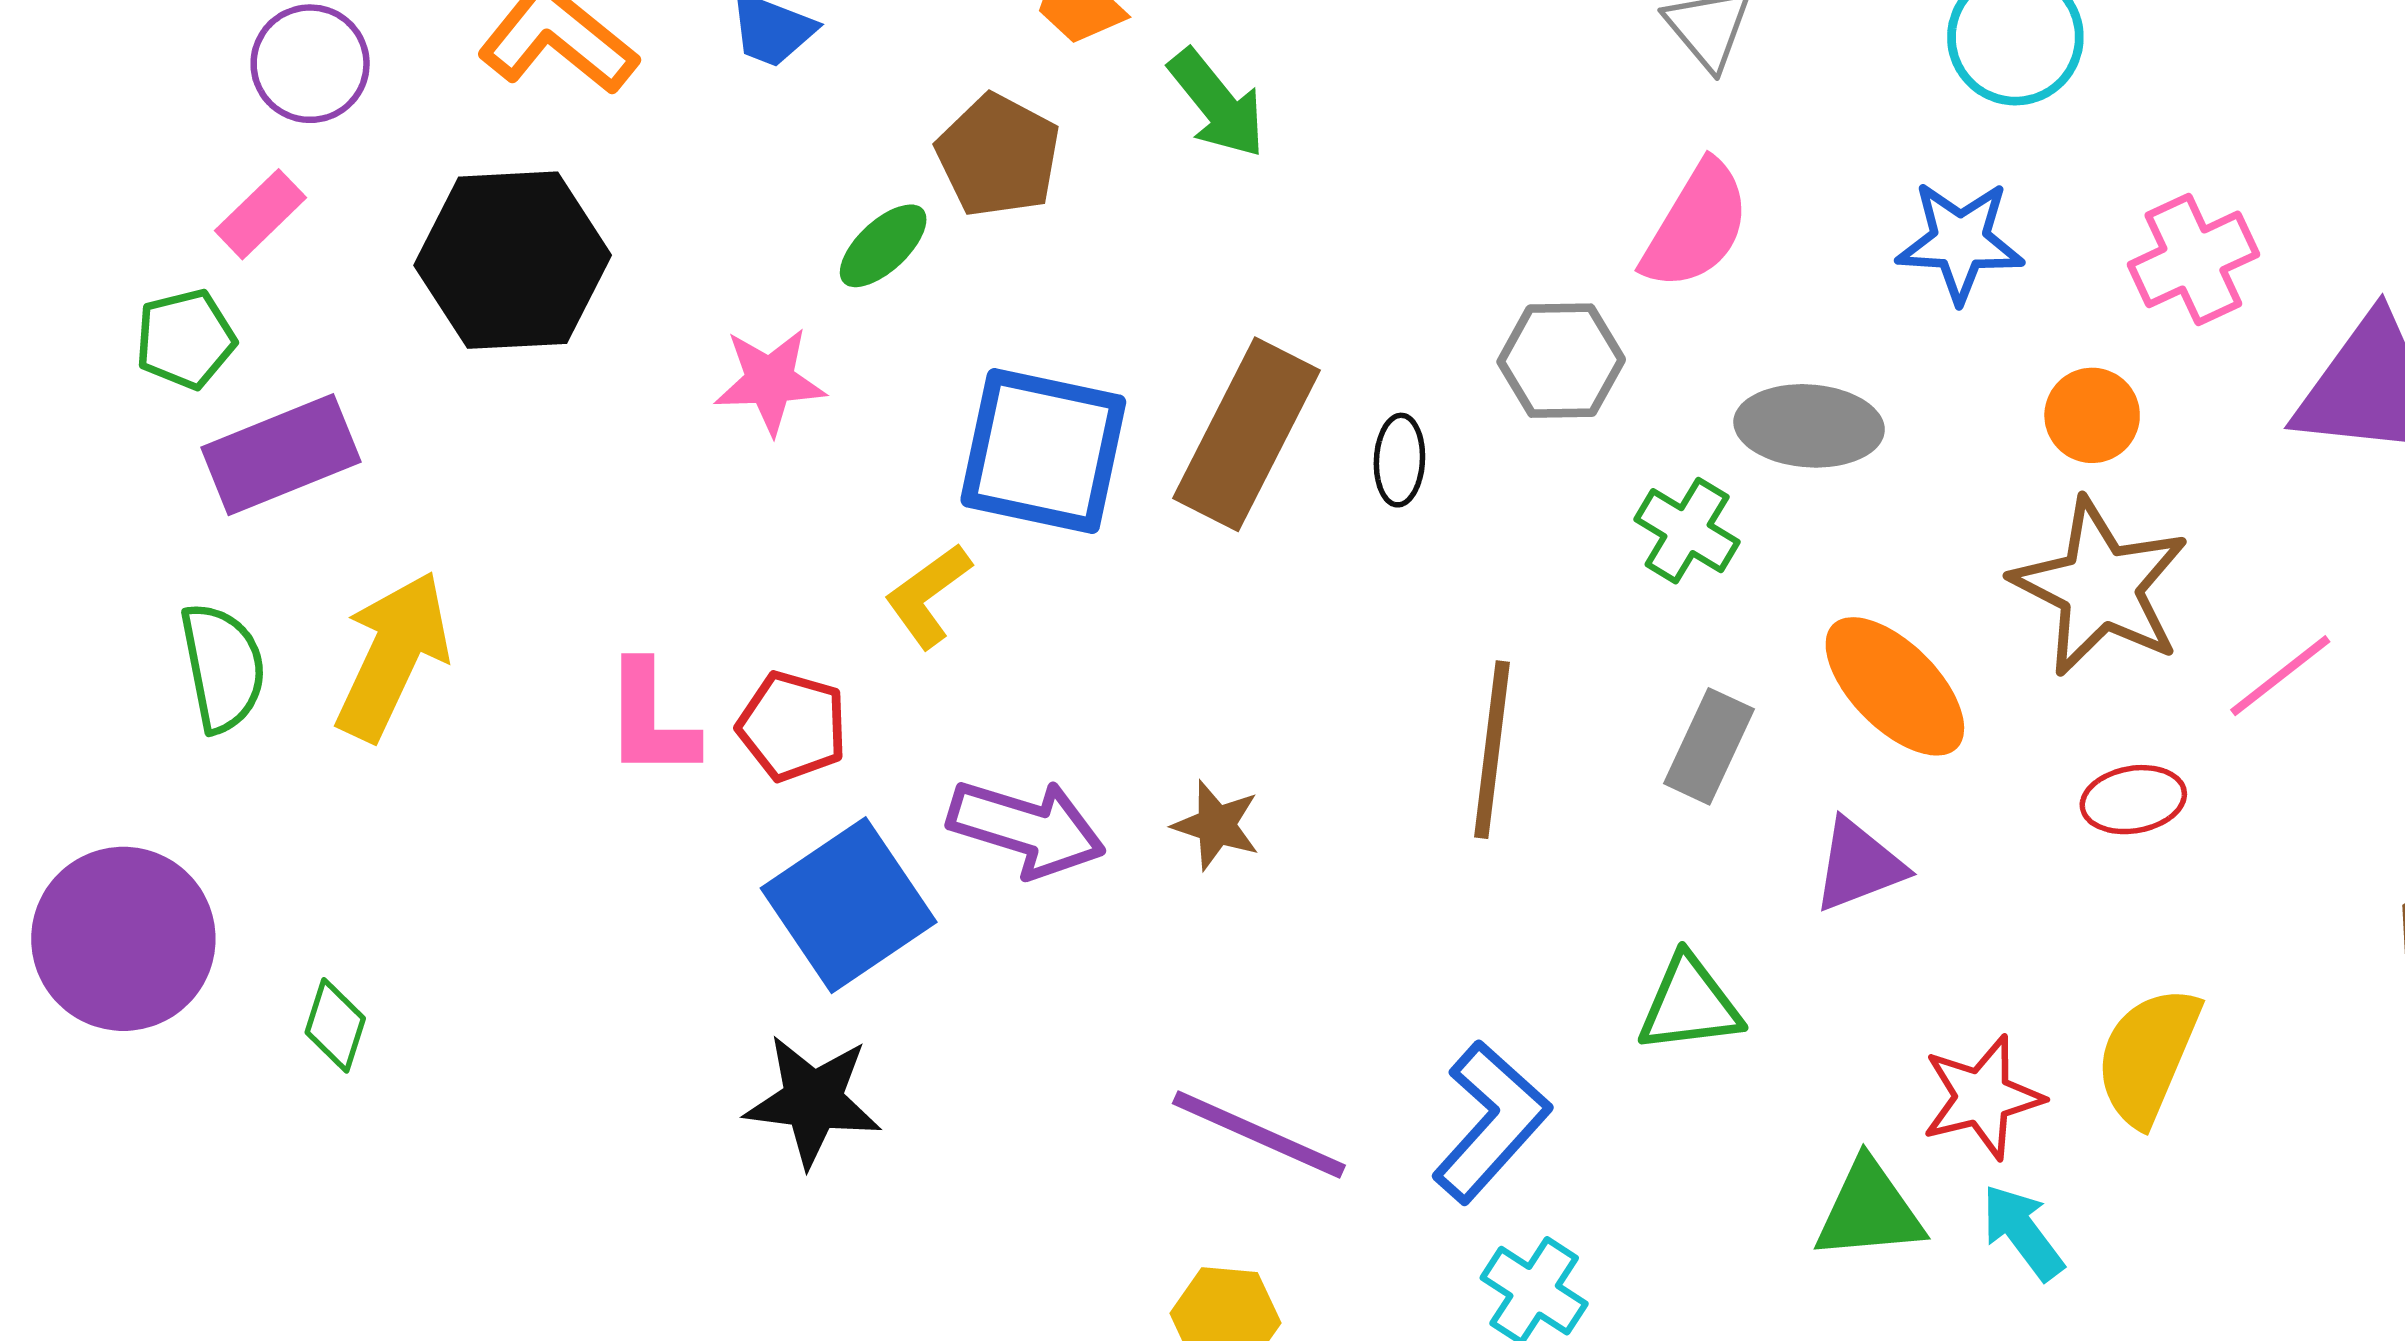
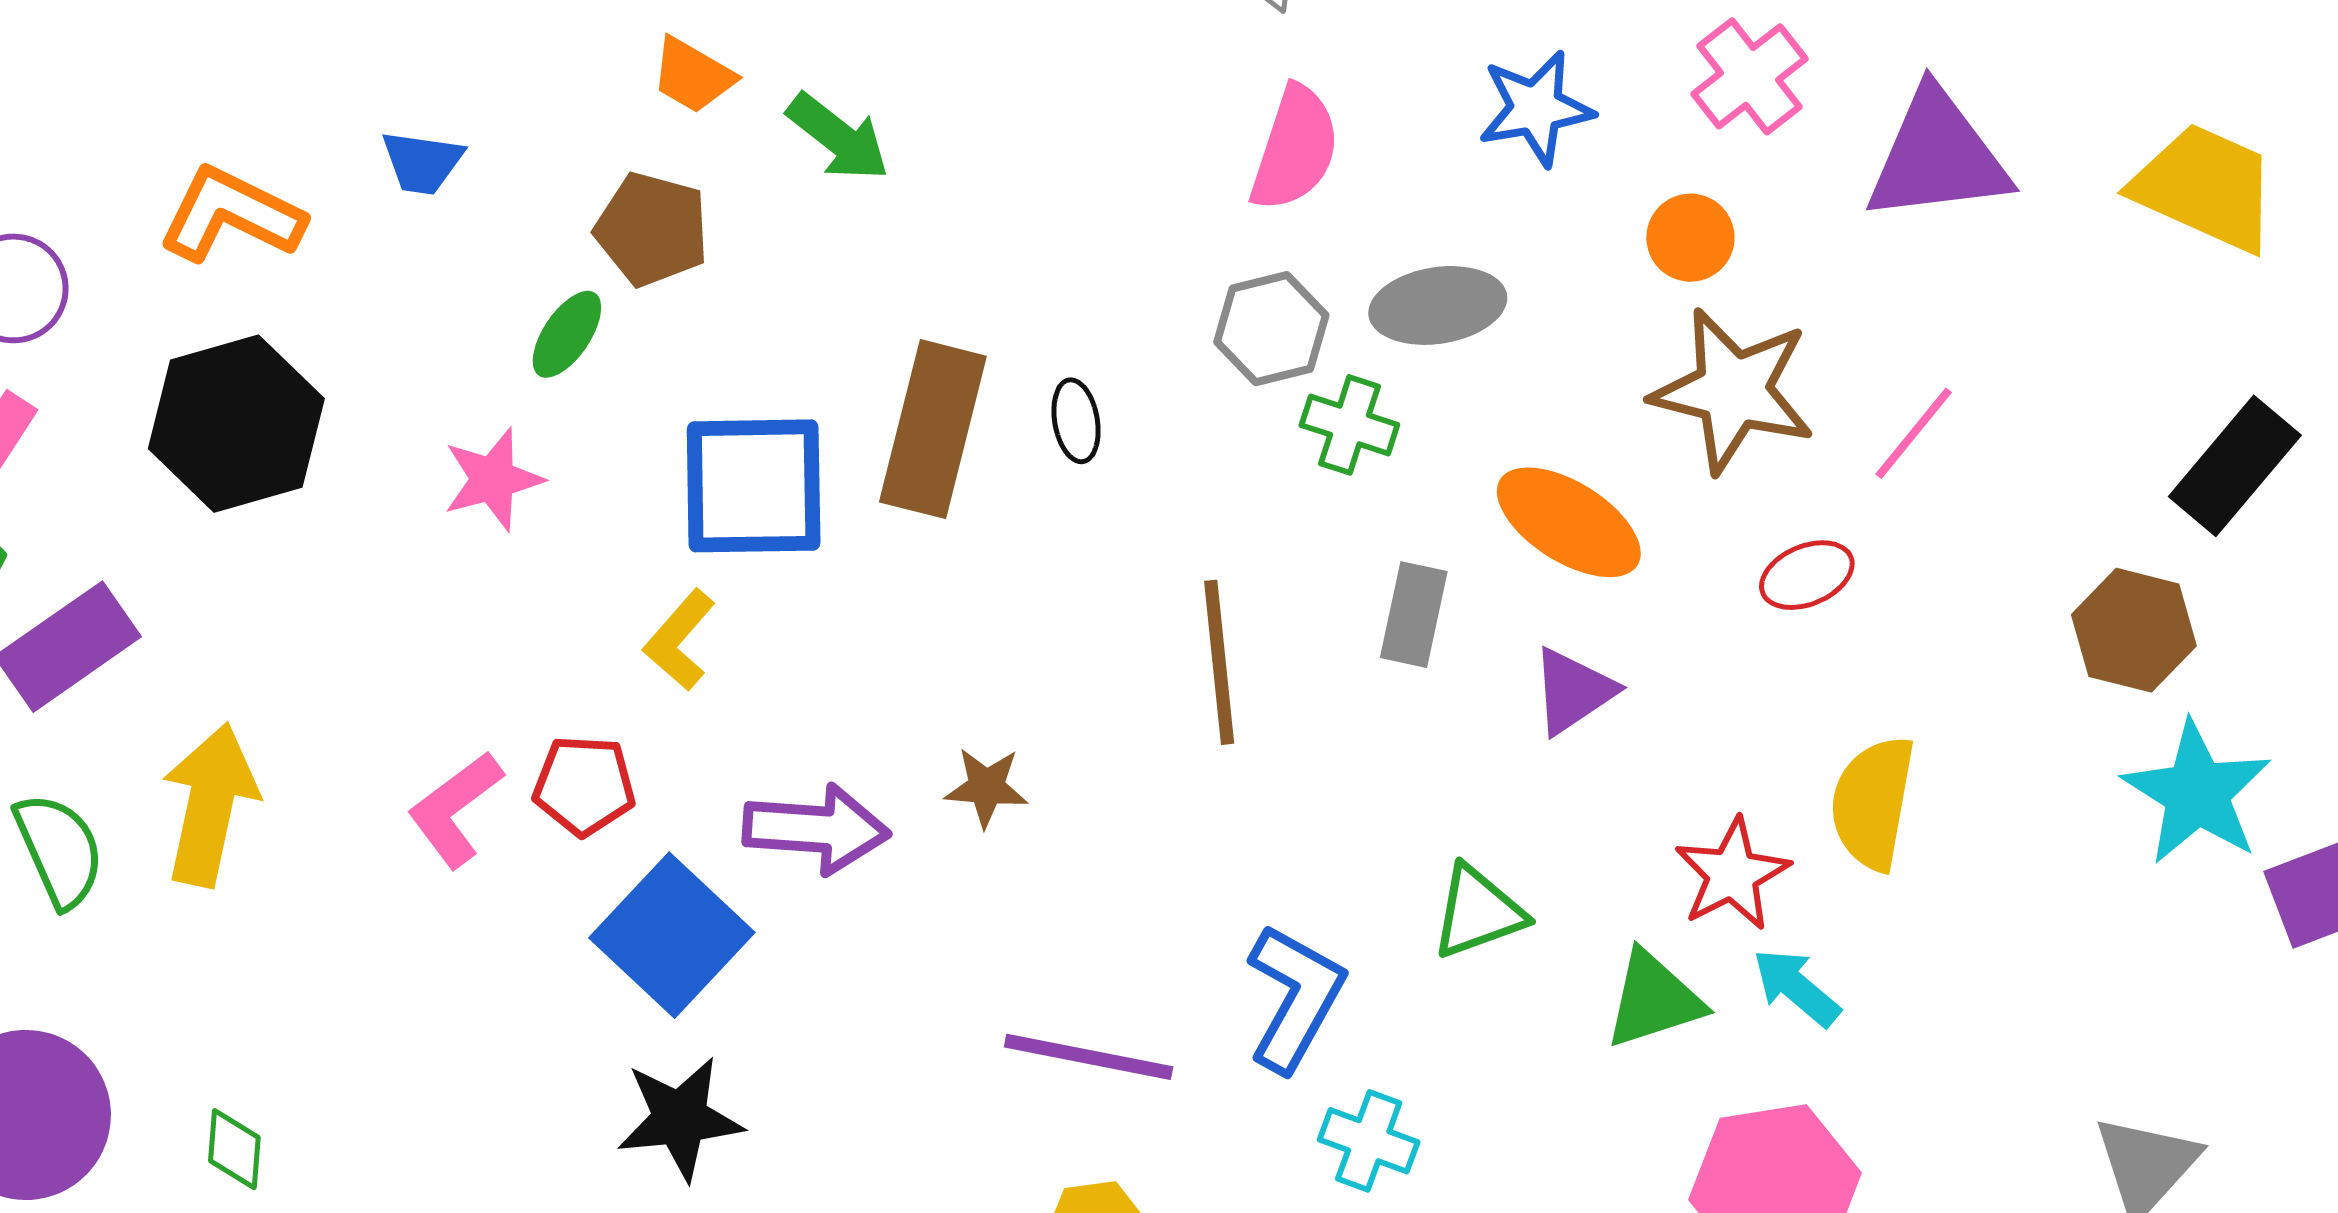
gray hexagon: (1561, 361) -> (1271, 329), moved
pink L-shape: (650, 720) -> (455, 809), turned 66
green triangle: (1689, 1004) -> (1478, 912), moved

